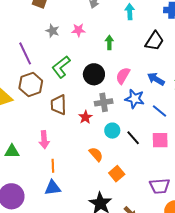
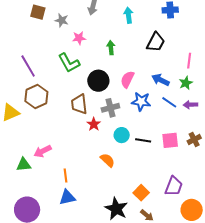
gray star: (52, 31) -> (62, 20), moved
green L-shape: (61, 67) -> (69, 63), moved, turned -75
brown trapezoid: (59, 105) -> (79, 104), moved
blue line: (159, 111) -> (169, 102), moved
black line: (133, 138) -> (143, 140), turned -35
pink arrow: (44, 140) -> (43, 151), moved, turned 72
orange square: (117, 174) -> (141, 193), moved
purple trapezoid: (160, 186) -> (174, 186), turned -60

